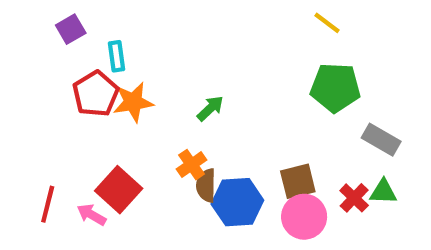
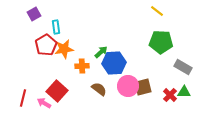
orange cross: (192, 165) -> (82, 66), moved, turned 32
brown semicircle: (206, 185) -> (99, 89), turned 126
blue hexagon: (237, 202) -> (114, 63), moved
pink circle: (304, 217) -> (128, 86), moved

